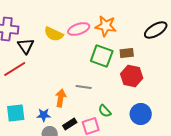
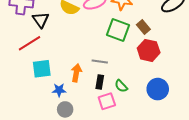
brown rectangle: (127, 53) -> (143, 27), turned 56
cyan square: (16, 113) -> (42, 69), moved
black rectangle: (70, 124) -> (100, 82), moved, turned -48

